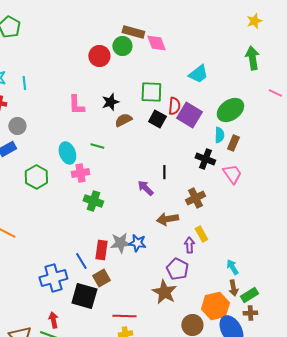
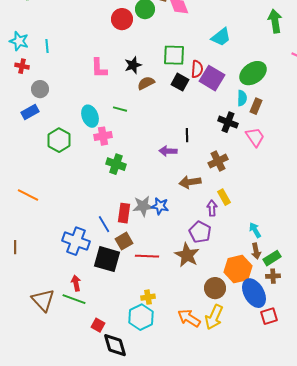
purple arrow: (145, 188) -> (168, 151), turned -42
blue cross: (53, 278) -> (76, 241), turned 36
red line: (124, 316) -> (147, 256), moved

